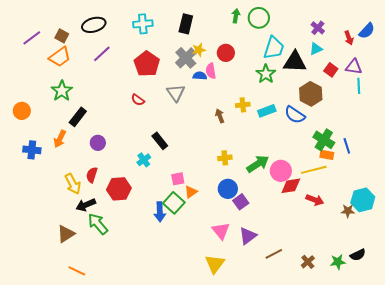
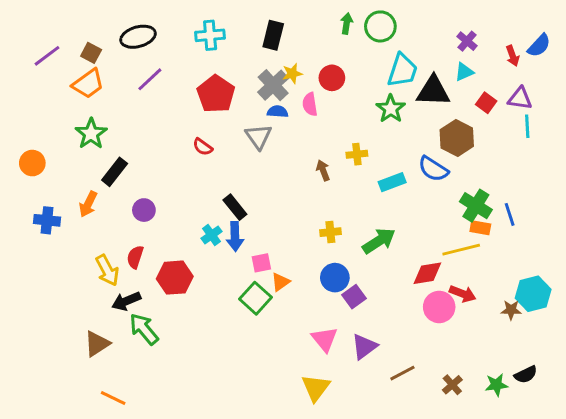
blue semicircle: (200, 76) -> (278, 112), moved
cyan rectangle: (267, 111) -> (392, 182), moved
pink circle: (281, 171) -> (439, 307), moved
blue arrow: (160, 212) -> (235, 236), moved

